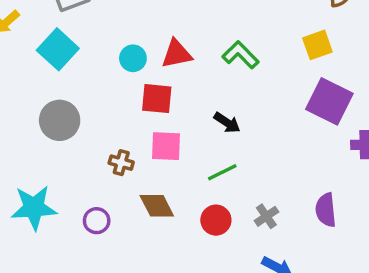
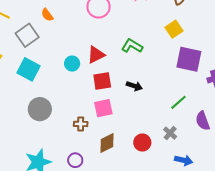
red square: (157, 99) -> (102, 81), moved
green line: (222, 172) -> (178, 102), moved
brown diamond: (157, 206) -> (107, 143), turned -75

